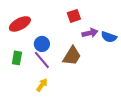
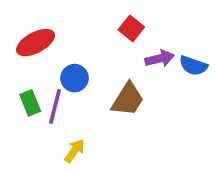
red square: (74, 16) -> (131, 28), turned -32
green rectangle: (17, 58) -> (30, 103), turned -32
purple line: (42, 60) -> (55, 106), moved, turned 54

